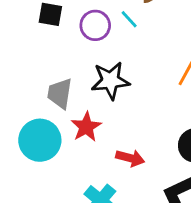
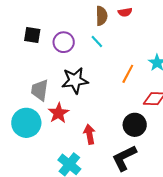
cyan line: (129, 19) -> (97, 42), moved
red arrow: (130, 158) -> (89, 134), turned -114

